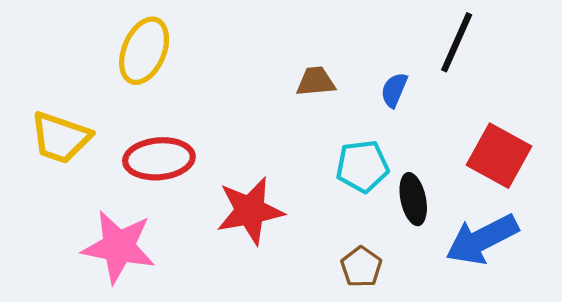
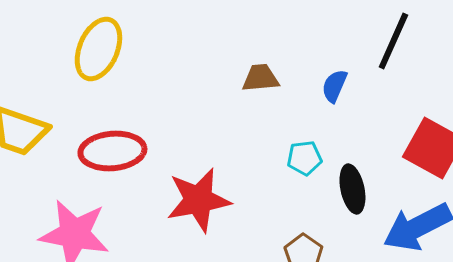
cyan pentagon: (362, 166) -> (304, 158), size x0.7

